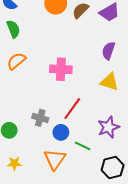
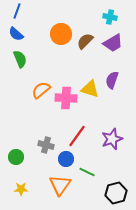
orange semicircle: (16, 61) -> (41, 90), moved
yellow triangle: (109, 82) -> (90, 89), moved
purple star: (108, 127) -> (112, 139), moved

